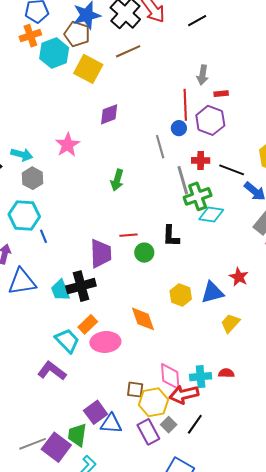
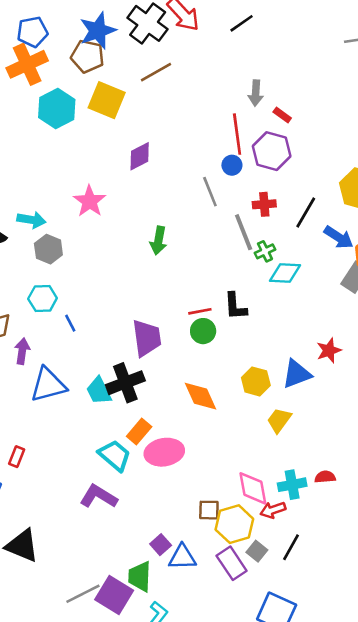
orange cross: (30, 36) -> (27, 64), size x1.4
cyan hexagon: (54, 53) -> (57, 109), moved
red rectangle: (221, 94) -> (282, 115), turned 48
black line: (232, 170) -> (306, 213), turned -75
green cross: (198, 196) -> (265, 251), size x0.6
cyan hexagon: (24, 215) -> (43, 298), size x0.7
red line: (129, 235) -> (200, 311), moved
red star: (239, 277) -> (329, 350), turned 30
orange diamond: (143, 319) -> (200, 396), moved
yellow trapezoid: (230, 323) -> (279, 420), moved
red arrow: (184, 394) -> (273, 510), size x0.7
purple square: (96, 412) -> (161, 545), size x0.7

